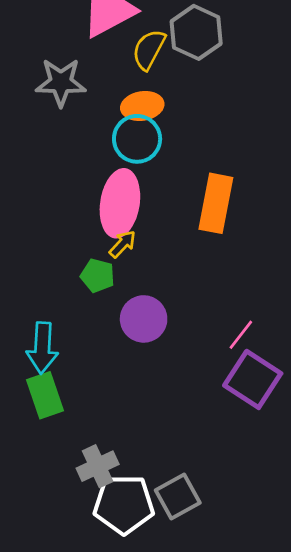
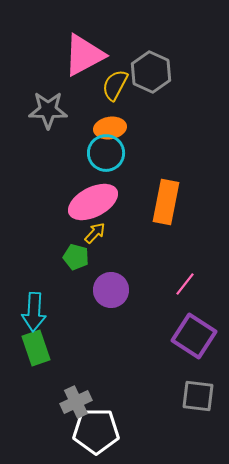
pink ellipse: (120, 203) -> (93, 202), turned 54
pink line: (241, 335) -> (185, 284), moved
gray square: (178, 496) -> (198, 396), moved, turned 36

